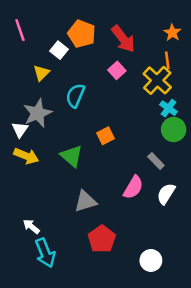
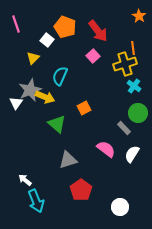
orange star: (172, 33) -> (139, 16), moved
yellow cross: (157, 80) -> (125, 64), turned 30
green circle: (174, 130) -> (138, 113), moved
yellow arrow: (26, 156) -> (45, 97), moved
pink semicircle: (133, 187) -> (106, 149), turned -84

